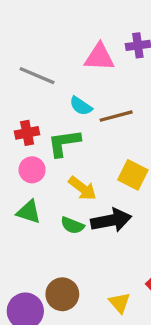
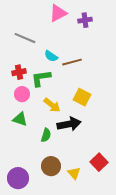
pink triangle: (99, 57) -> (58, 13), moved, turned -30
green semicircle: (72, 225) -> (46, 135), moved, turned -96
brown circle: (62, 294) -> (51, 166), moved

